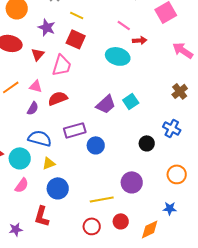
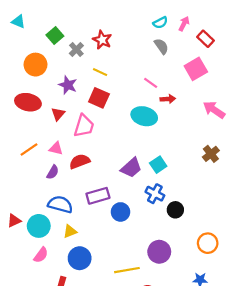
blue cross: (172, 128) -> (155, 194), moved

